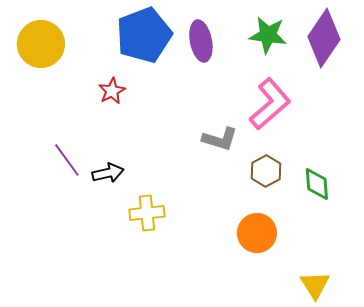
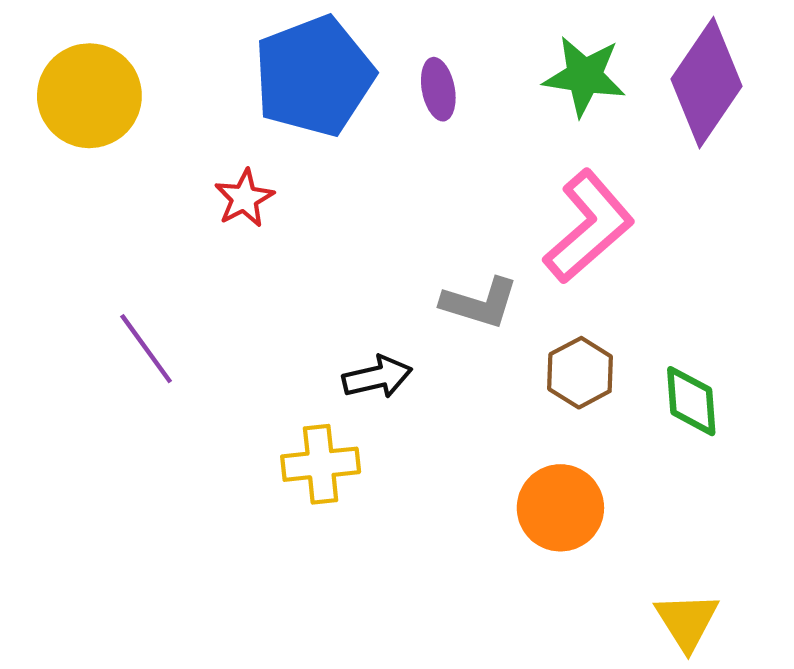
purple ellipse: (201, 41) -> (438, 89), size x0.7
black arrow: (108, 173) -> (377, 377), moved

